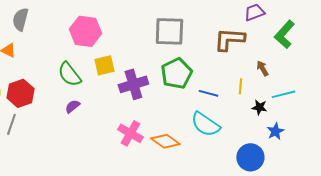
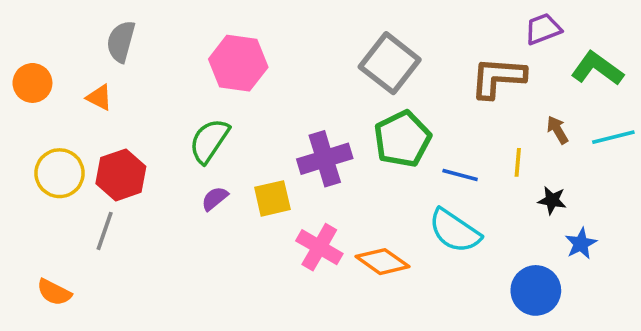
gray square: (169, 31) -> (390, 63), turned 36
green L-shape: (284, 34) -> (597, 69), turned 84
yellow square: (104, 65) -> (272, 198), moved
green semicircle: (69, 74) -> (209, 141), turned 72
cyan line: (283, 94) -> (613, 137), moved

